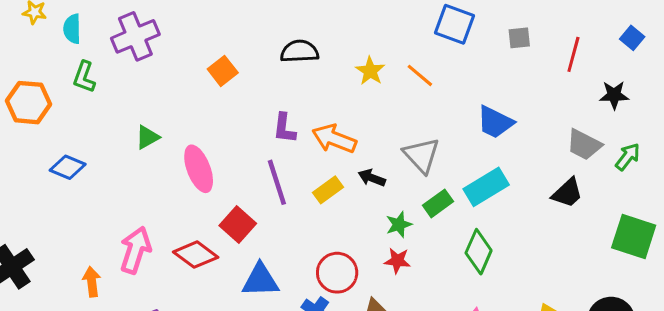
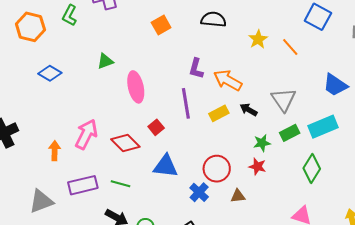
red square: (238, 224) -> (156, 127), size x0.7

